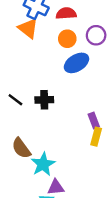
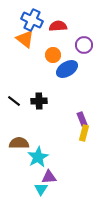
orange circle: (67, 39) -> (53, 55), moved
brown semicircle: (21, 148) -> (19, 143), turned 126

